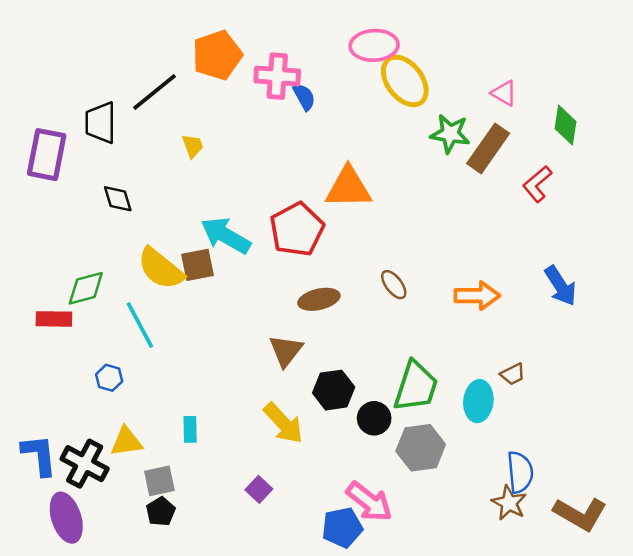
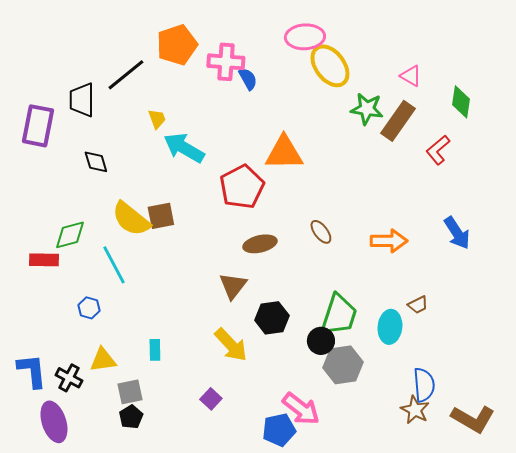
cyan arrow: (226, 236) -> (184, 148), moved
black circle: (374, 418) -> (321, 341), moved
black cross: (85, 464) -> (69, 378), size x0.7

